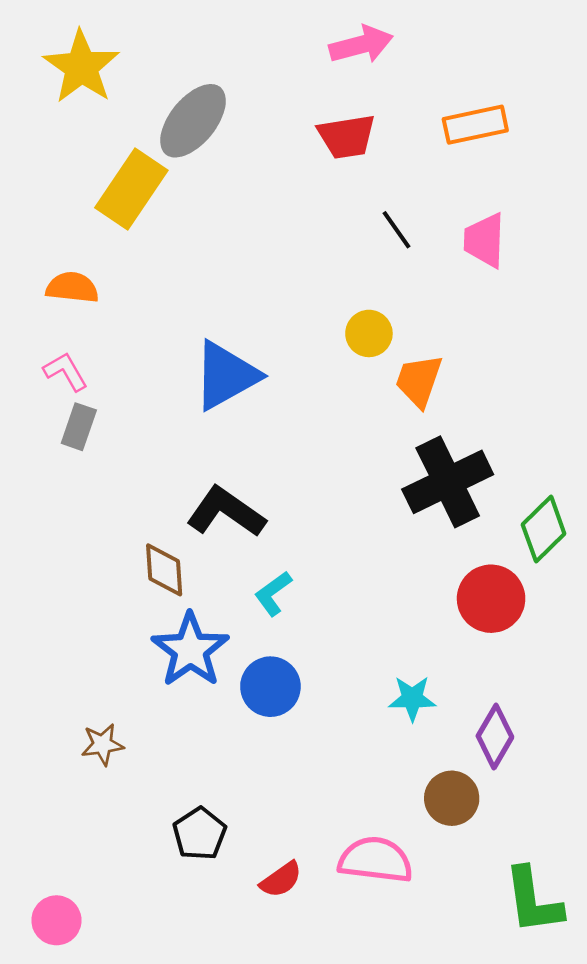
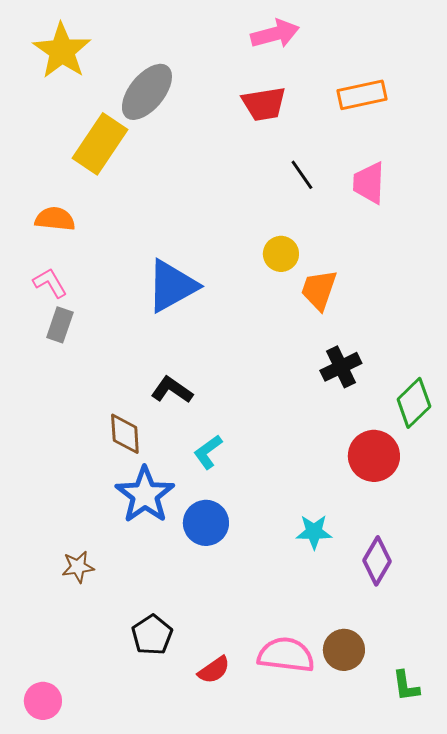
black cross: (448, 482) -> (341, 367), size x0.6
black L-shape: (226, 512) -> (172, 390), size x0.7
brown circle: (452, 798) -> (344, 650), moved
green L-shape: (533, 901) -> (406, 686), size x0.6

